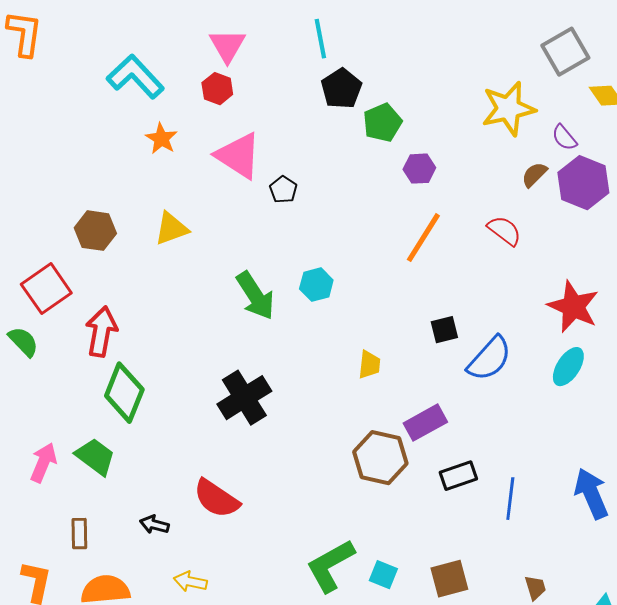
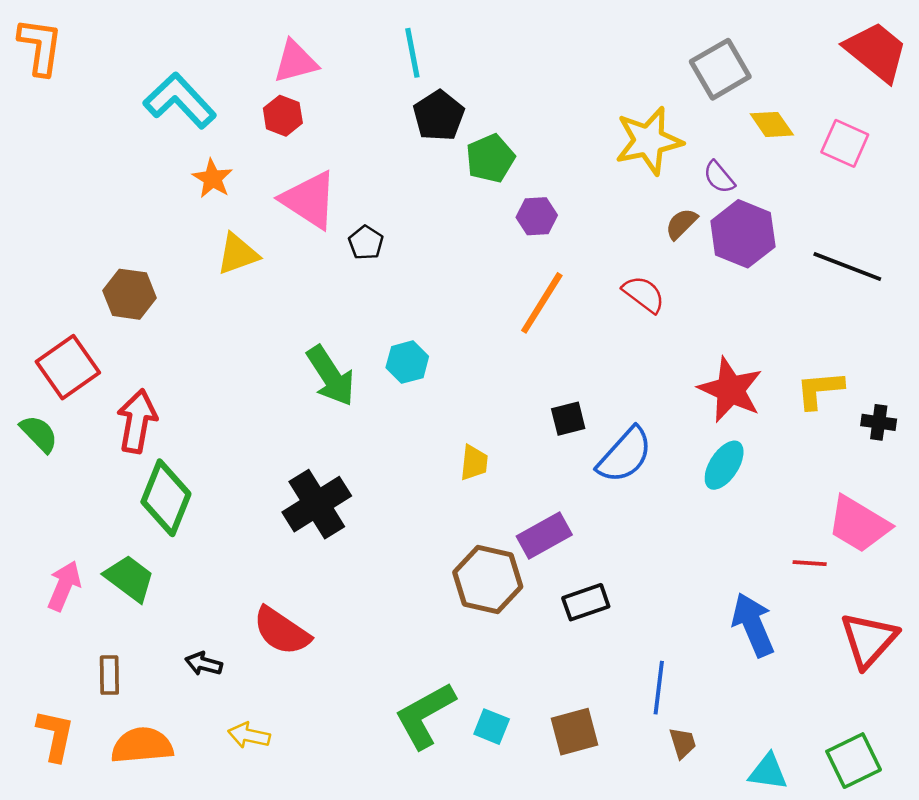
pink triangle: (227, 46) -> (295, 62), turned 45
yellow triangle: (171, 229) -> (238, 254), moved
blue line: (510, 499) -> (659, 688), moved

